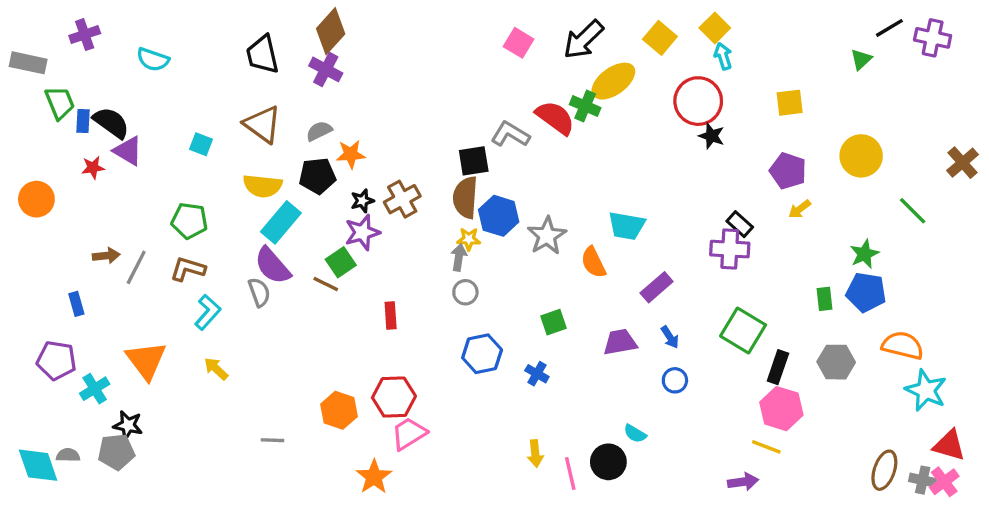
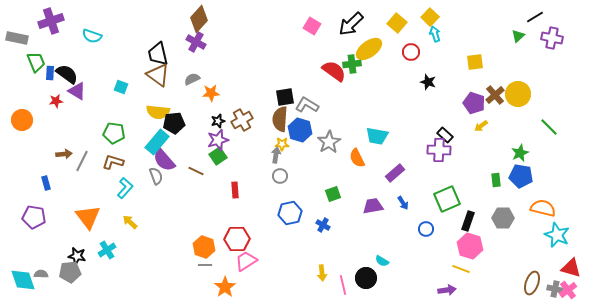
purple cross: (85, 35) -> (51, 21), size x1.4
purple cross: (933, 38) -> (552, 38), moved
black trapezoid: (263, 54) -> (158, 54), moved
red circle: (698, 101) -> (411, 52), moved, size x0.6
green cross: (585, 106) -> (352, 64), turned -30
gray L-shape: (510, 134) -> (307, 105), moved
brown cross: (963, 163) -> (495, 95), moved
black pentagon: (317, 176) -> (174, 123), moved
cyan rectangle: (281, 222) -> (157, 142), moved
green square: (341, 262) -> (218, 156), moved
green square: (743, 330) -> (447, 199), turned 36
blue circle: (675, 380) -> (426, 229), moved
cyan cross: (95, 389) -> (107, 250), moved
gray line: (273, 440) -> (205, 265), moved

